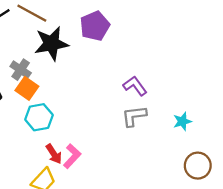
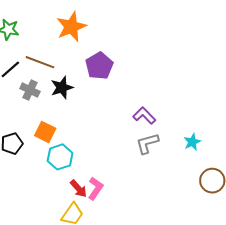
black star: (51, 44) -> (62, 88), size x0.7
gray cross: (21, 70) -> (30, 90), moved

